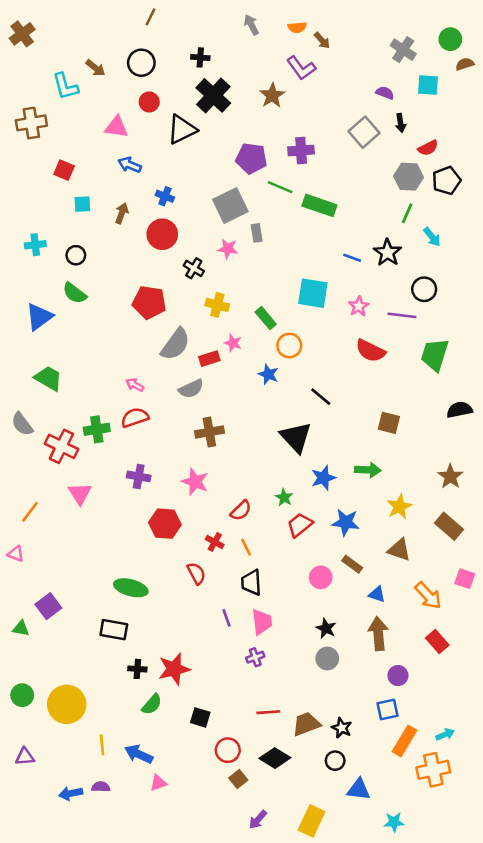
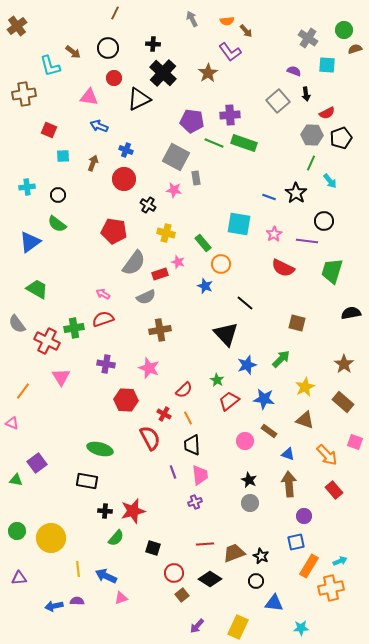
gray square: (230, 205) -> (176, 157), turned -36
green rectangle: (319, 205) -> (244, 143), moved
green arrow: (368, 470) -> (281, 359), turned -48
red semicircle: (196, 573) -> (150, 438), size x1.4

